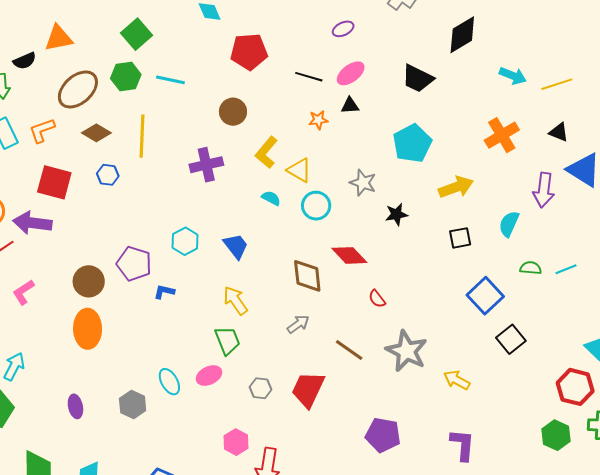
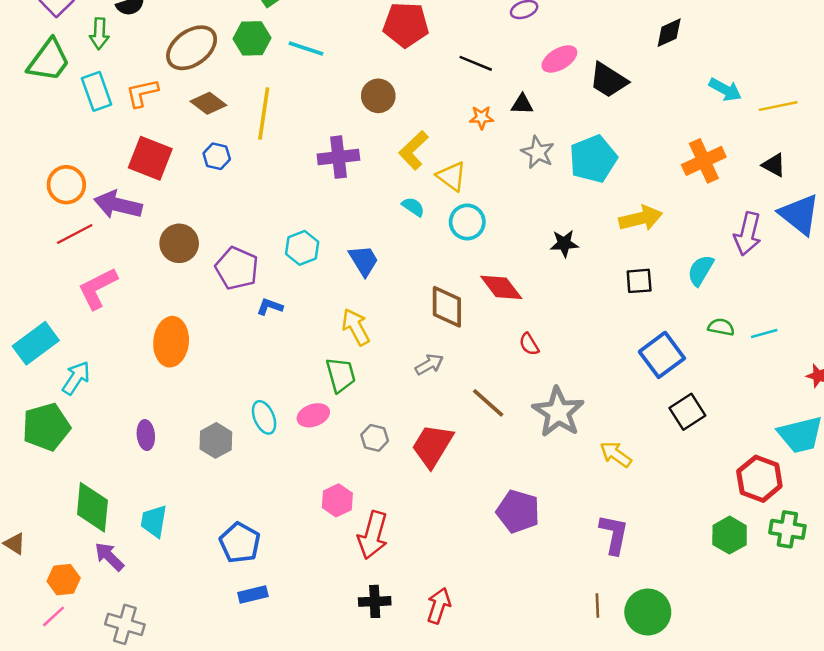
black diamond: (462, 35) -> (669, 33), size x0.7
pink ellipse: (351, 73) -> (559, 59), moved
gray star: (363, 183) -> (538, 152), moved
brown circle: (89, 281) -> (179, 243), moved
pink L-shape: (23, 292) -> (98, 288), size x1.4

